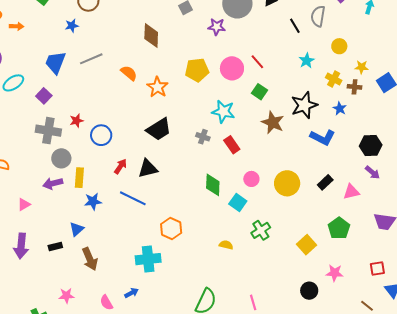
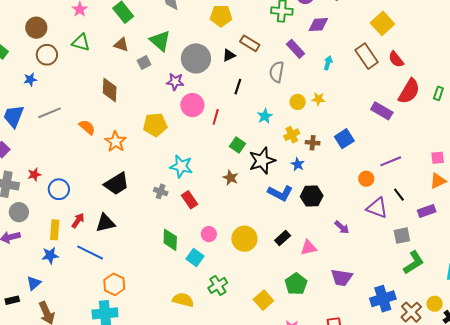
black line: (295, 26) -> (238, 87), moved, turned 49
red line: (257, 62) -> (216, 117), turned 56
yellow star: (362, 67) -> (318, 99), moved
pink circle: (232, 68) -> (192, 105), moved
yellow cross: (334, 79) -> (292, 135), turned 35
green square: (260, 92) -> (237, 145), moved
brown star: (273, 122) -> (231, 178), size x0.7
black hexagon: (371, 146) -> (312, 196), moved
purple arrow: (372, 172) -> (342, 227), moved
yellow rectangle: (79, 178) -> (55, 230), moved
orange hexagon: (171, 228) -> (114, 284), moved
yellow semicircle: (226, 245) -> (183, 300), size x1.5

